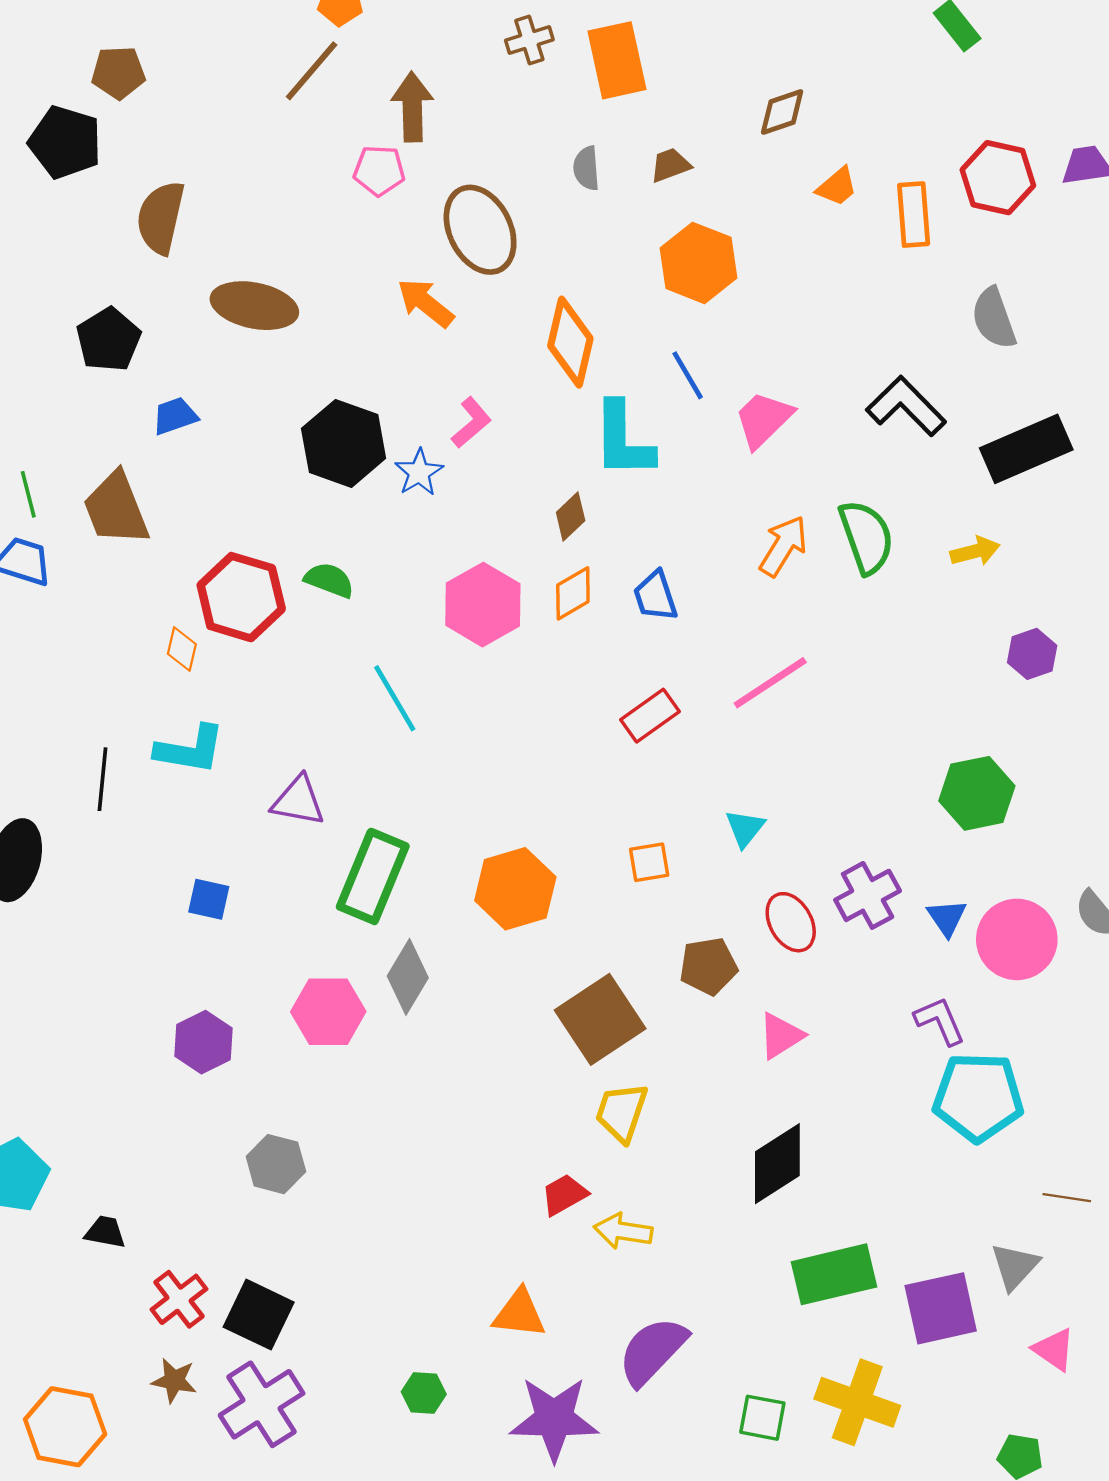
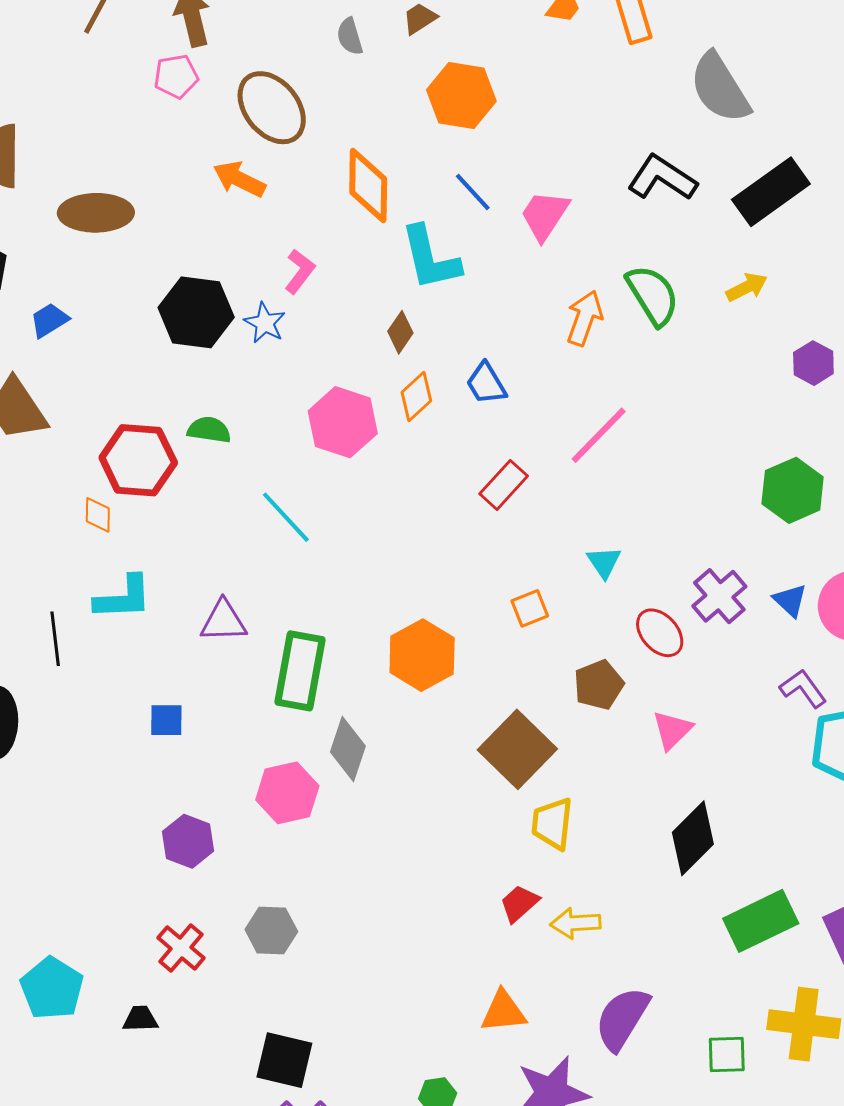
gray semicircle: (994, 318) -> (720, 88), size x1.4
red cross: (179, 1299) -> (181, 948), moved

